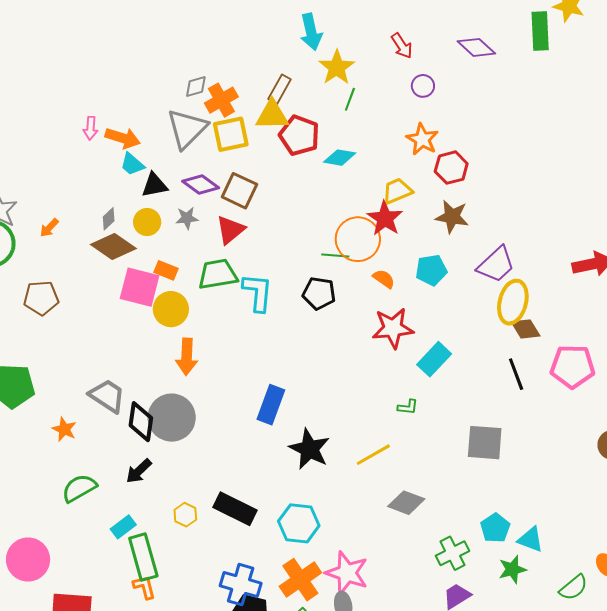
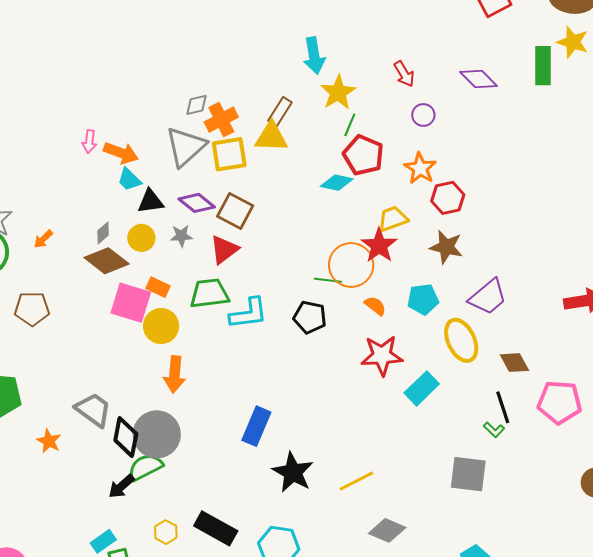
red pentagon: (299, 135) -> (363, 155), moved
cyan L-shape: (258, 292) -> (249, 313), turned 75
yellow ellipse: (513, 302) -> (461, 340), moved, turned -42
green L-shape: (408, 407) -> (494, 430), moved, turned 35
green semicircle: (79, 488) -> (145, 467), moved

